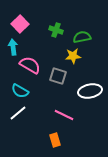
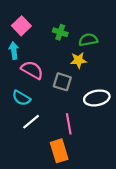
white line: (18, 113) -> (31, 122), moved
pink line: (64, 115) -> (69, 124), turned 54
orange rectangle: (55, 140) -> (59, 151), size x1.5

